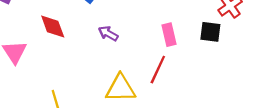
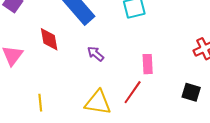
black square: (210, 32) -> (191, 92), moved

